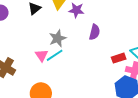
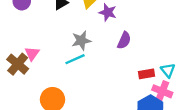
pink triangle: (42, 55) -> (32, 54), moved

